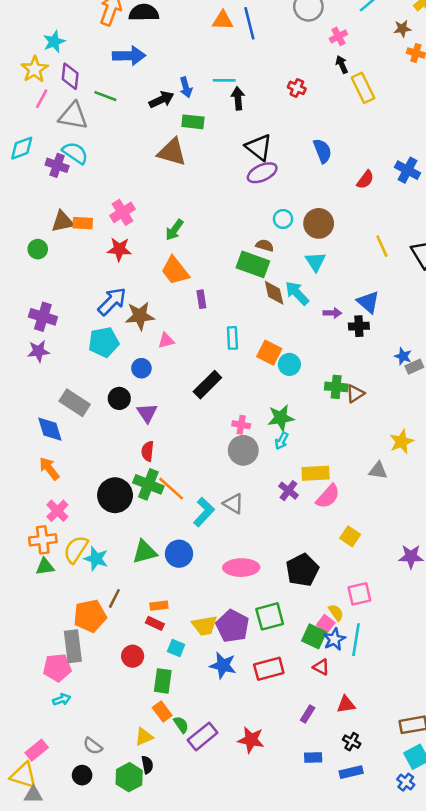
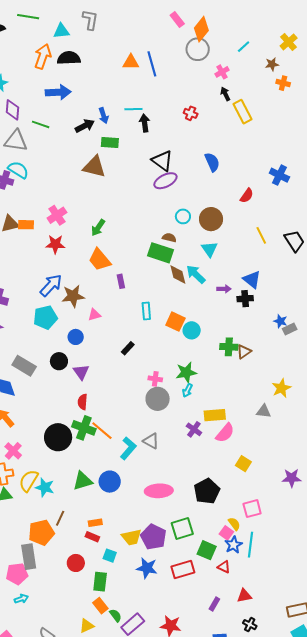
red semicircle: (365, 180) -> (247, 196), moved
black rectangle: (207, 385) -> (128, 348), size x0.6
green square: (314, 636) -> (207, 550), moved

